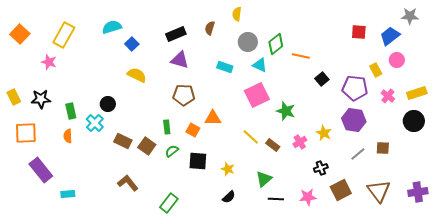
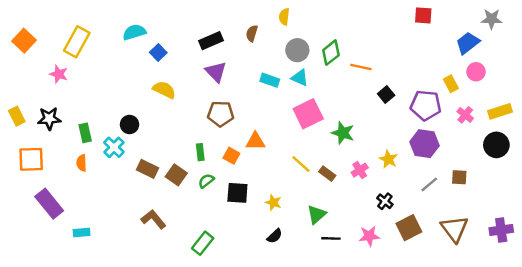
red square: (359, 32) -> (423, 15), moved
purple triangle: (180, 60) -> (216, 72), turned 30
cyan triangle: (260, 65) -> (300, 78), moved
black cross: (321, 168) -> (385, 201), turned -32

